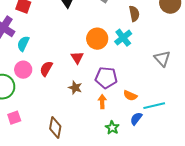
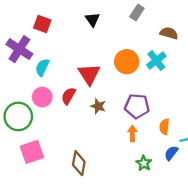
brown semicircle: (134, 14) -> (169, 33), turned -63
red triangle: (77, 58) -> (89, 74), moved, size x1.5
brown star: (75, 88) -> (98, 106), moved
orange semicircle: (130, 96) -> (164, 127), turned 72
pink square: (14, 118) -> (32, 152), size x1.5

